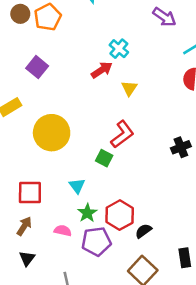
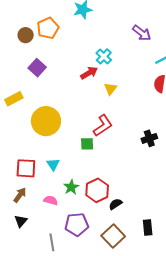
brown circle: (20, 14) -> (26, 35), moved
green square: (104, 158) -> (87, 144), turned -32
cyan triangle: (77, 186) -> (53, 164), moved
purple pentagon: (96, 241) -> (77, 224), moved

